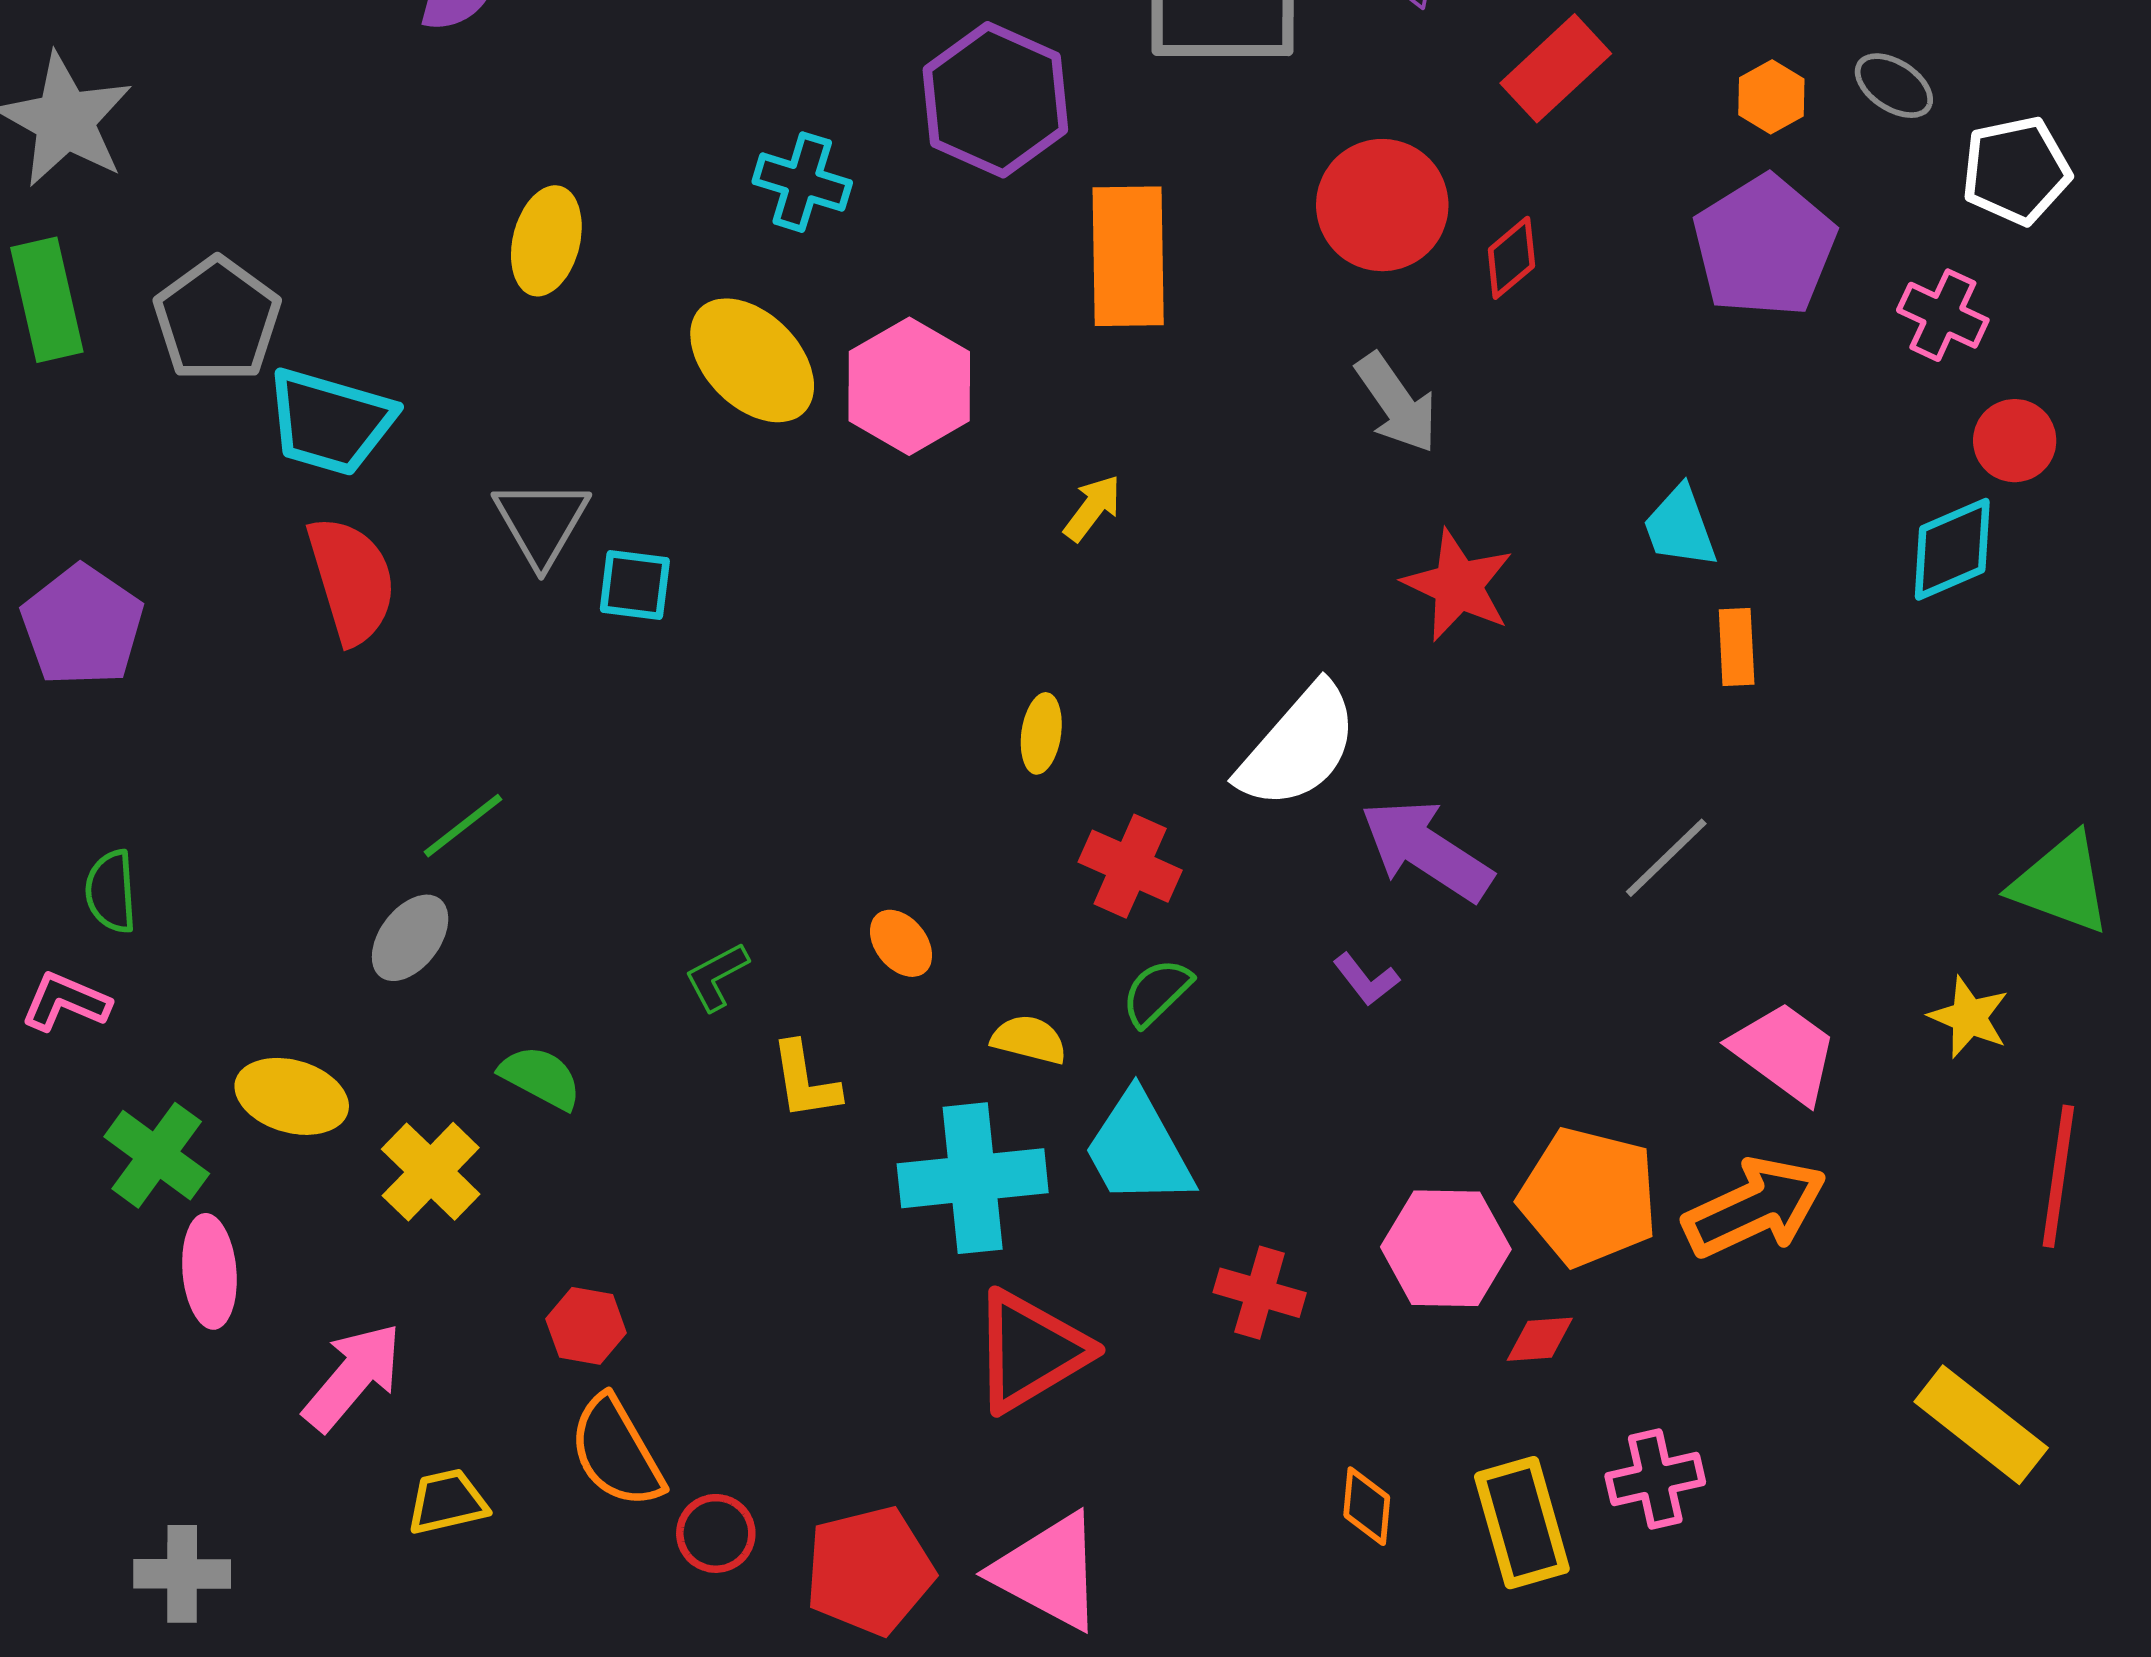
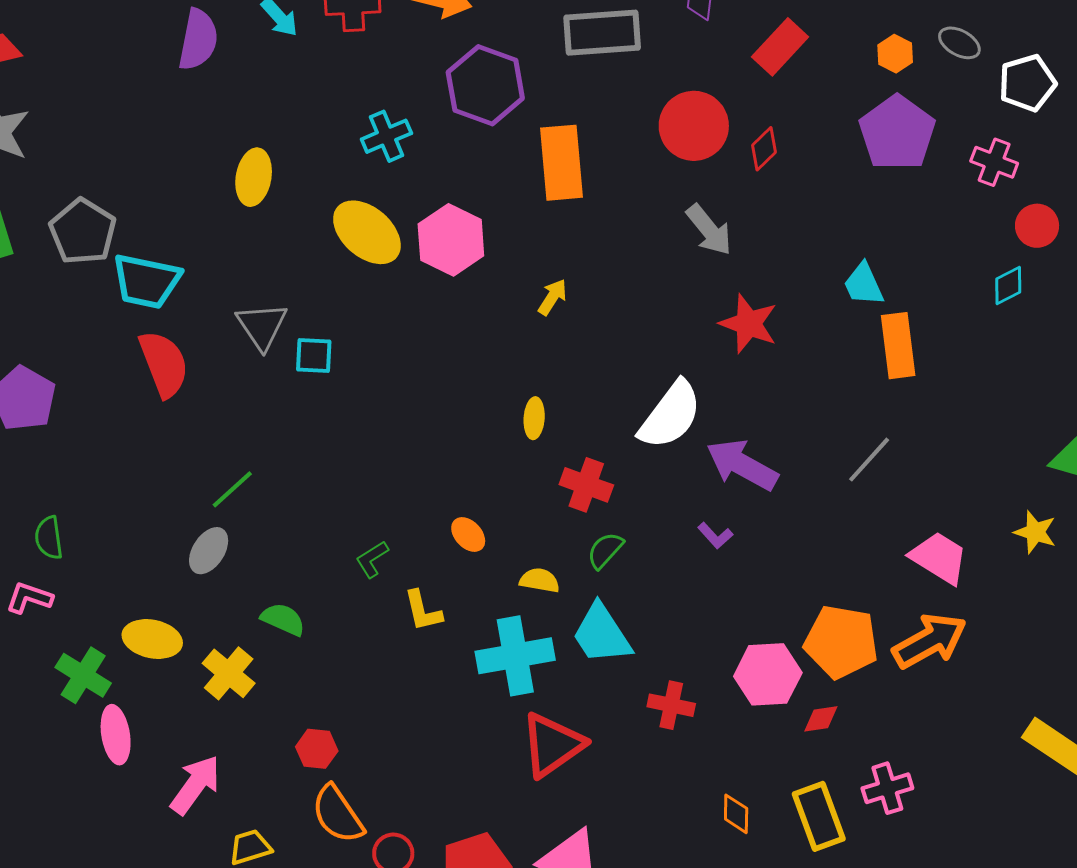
cyan cross: (802, 182) -> (386, 136), turned -36
cyan diamond: (1952, 549) -> (1008, 286), size x0.7
orange rectangle: (1737, 647) -> (898, 346), size x1.6

